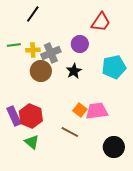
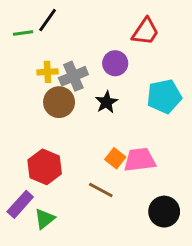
green line: (14, 45) -> (23, 33), moved
purple rectangle: (14, 116) -> (20, 204), moved, turned 66
green triangle: (32, 142) -> (45, 219), moved, turned 42

